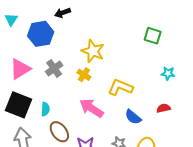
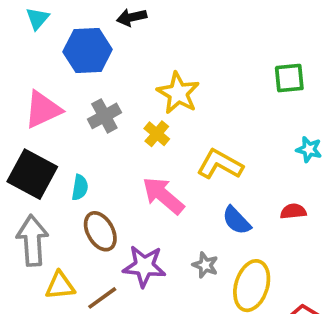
green square: (153, 36) -> (289, 78), turned -30

